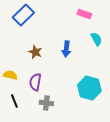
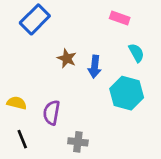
brown star: (35, 52) -> (67, 58), moved
cyan hexagon: (89, 88) -> (127, 93), moved
gray cross: (46, 103) -> (78, 142), moved

